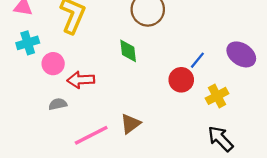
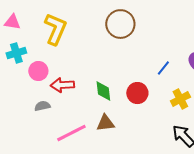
green diamond: (128, 51) -> (103, 91), moved
red circle: (181, 80) -> (137, 93), moved
brown triangle: (130, 124) -> (105, 123), turned 30

